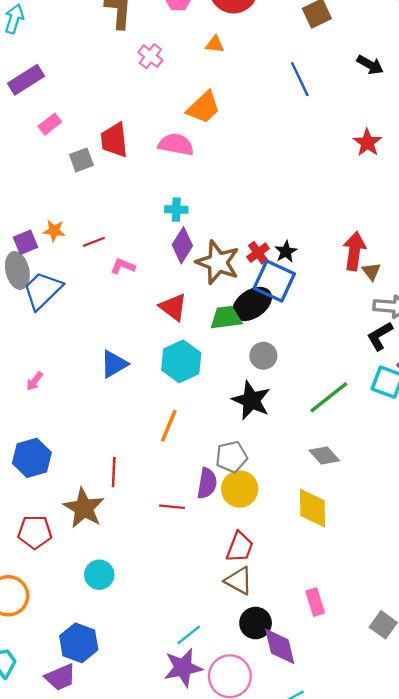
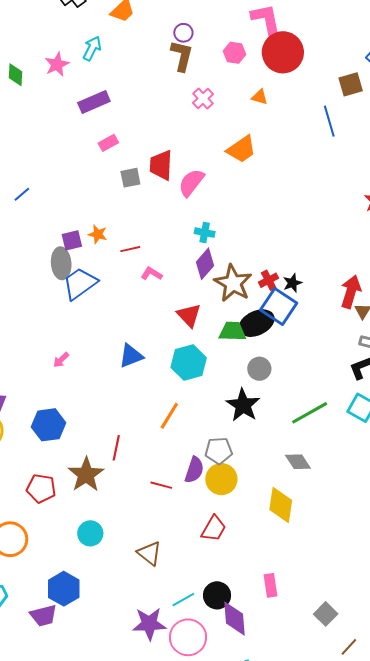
blue line: (300, 79) -> (329, 121), moved
pink semicircle: (176, 145) -> (191, 183), moved, turned -72
brown triangle: (239, 581) -> (149, 553), moved
cyan line: (189, 635) -> (183, 600), moved

